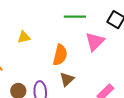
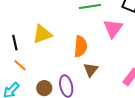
yellow triangle: (24, 37) -> (42, 34), size x1.5

